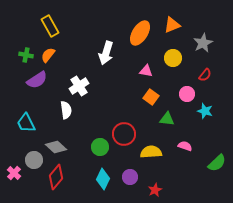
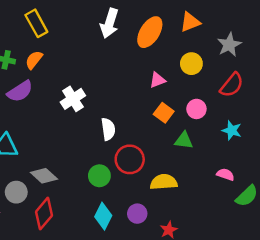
white arrow: (106, 53) -> (109, 23), moved
pink triangle: (146, 71) -> (157, 80), turned -32
red semicircle: (205, 75) -> (232, 85), size x1.5
pink circle: (187, 94) -> (196, 109), moved
white semicircle: (66, 110) -> (108, 129), moved
pink semicircle: (185, 146) -> (225, 175), moved

